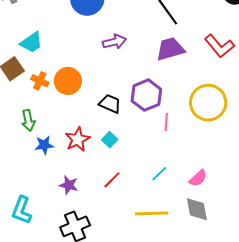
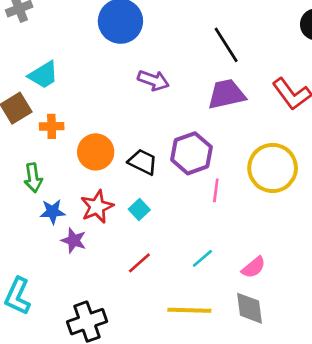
purple arrow: (114, 42) -> (153, 80), turned 30
orange cross: (40, 81) -> (52, 126), turned -30
orange circle: (68, 81) -> (96, 152), moved
purple star: (69, 185) -> (74, 240), moved

